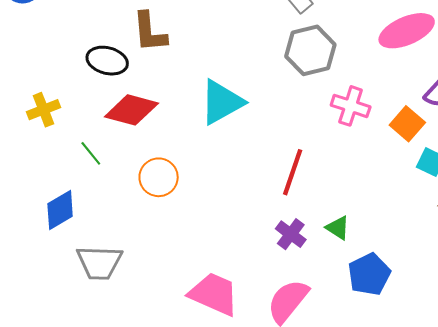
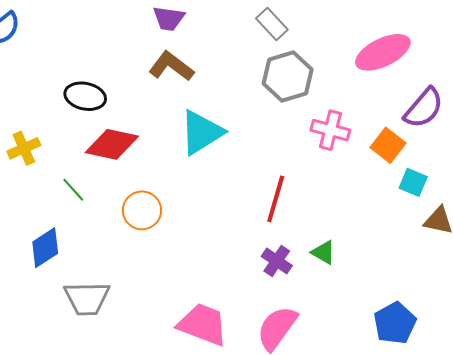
brown L-shape: (150, 32) -> (171, 66), moved, turned 135
blue pentagon: (369, 274) -> (395, 323), moved

